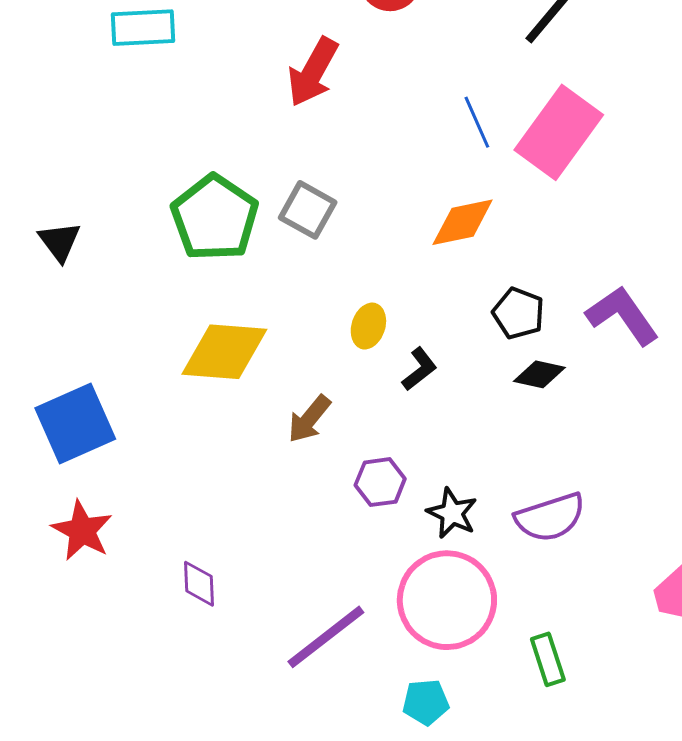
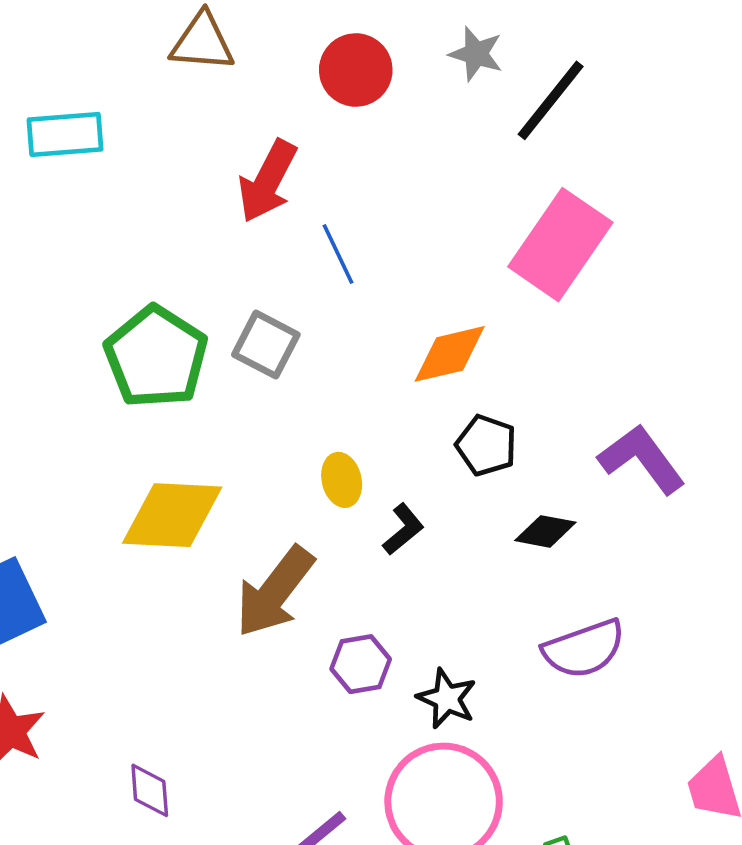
blue line: (477, 122) -> (338, 254), moved
black pentagon: (518, 313) -> (486, 445), moved
yellow ellipse: (368, 326) -> (342, 480), turned -30
brown arrow: (309, 419) -> (275, 592), size x1.6
purple semicircle: (550, 517) -> (584, 649), moved

